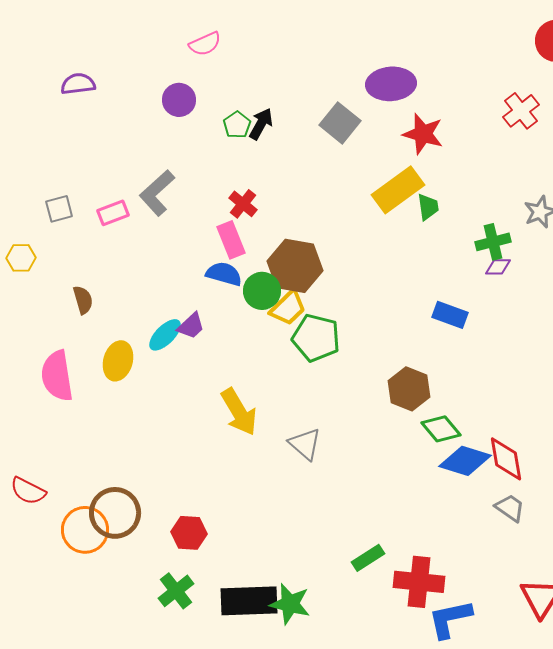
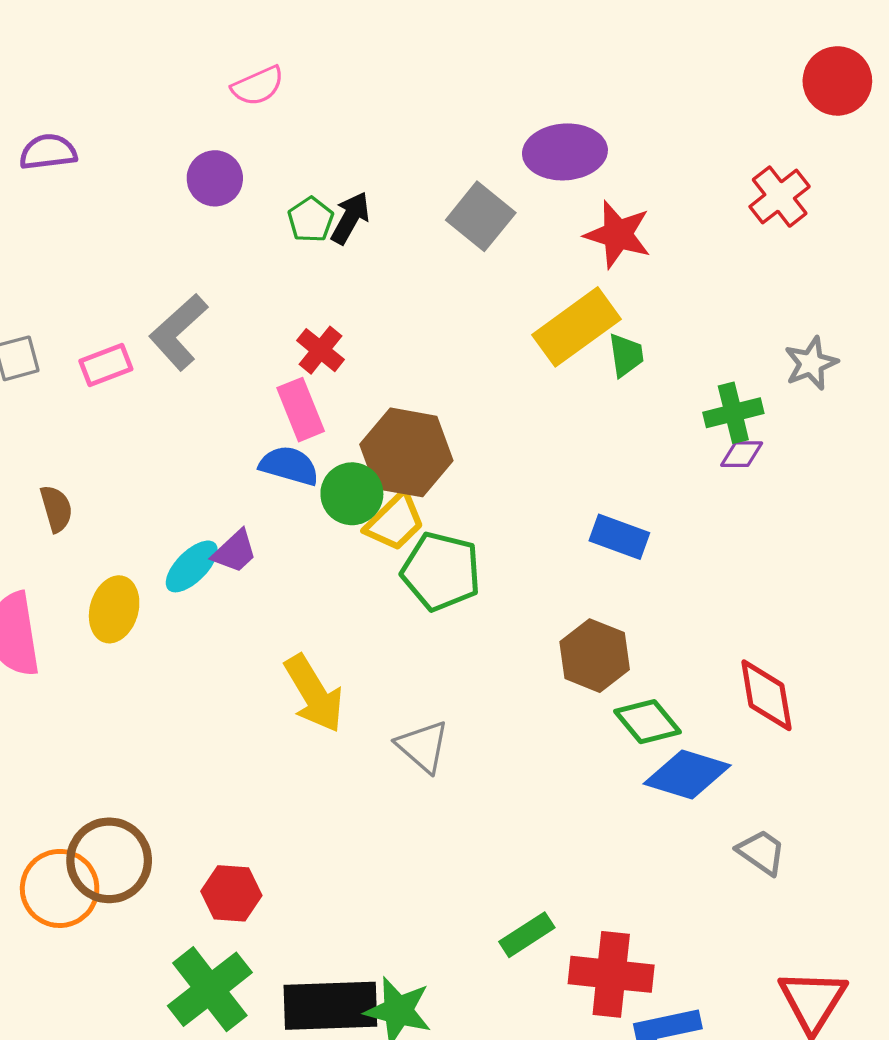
blue rectangle: (450, 315) -> (619, 537), moved
red diamond: (506, 459) -> (766, 695), moved
green cross: (176, 591) -> (210, 989), size x1.4

